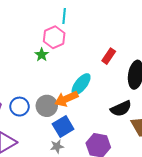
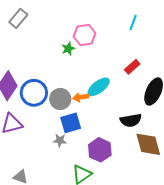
cyan line: (64, 16) -> (133, 22), moved
orange arrow: (66, 99) -> (81, 97), size x0.7
blue circle: (20, 107) -> (34, 93), size x1.4

